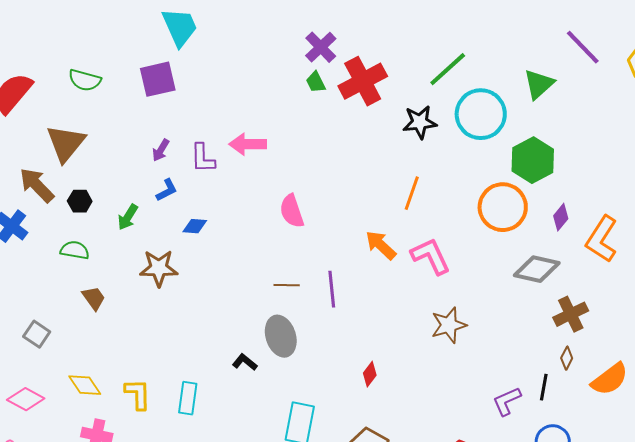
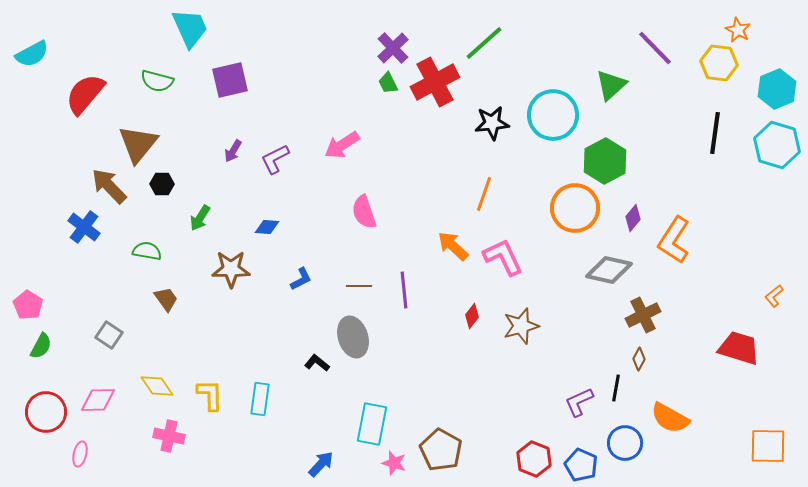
cyan trapezoid: (180, 27) -> (190, 28), moved
green line: (448, 69) -> (484, 43), moved
pink arrow: (248, 144) -> (342, 145), moved, turned -33
purple L-shape: (203, 158) -> (275, 159), turned 64
blue L-shape: (167, 190) -> (301, 279), moved
black hexagon: (80, 201) -> (162, 184), moved
red diamond: (370, 374) -> (472, 316), moved
orange semicircle: (610, 379) -> (670, 418), moved, turned 66
pink diamond: (26, 399) -> (98, 400), turned -30

